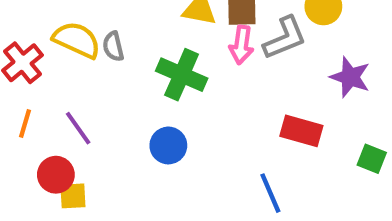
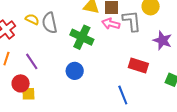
gray L-shape: (285, 38) -> (132, 21), turned -75
yellow semicircle: (77, 40) -> (32, 19), size x0.6
pink arrow: (241, 45) -> (111, 24), turned 96
gray semicircle: (113, 46) -> (50, 23), size x1.5

